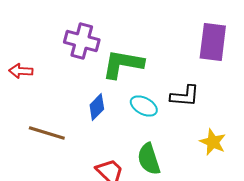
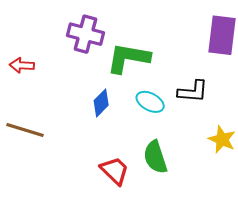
brown line: (47, 133) -> (25, 130), moved

